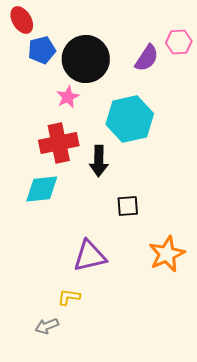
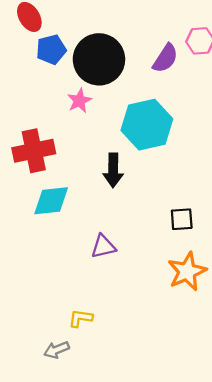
red cross: (59, 143) -> (34, 151), moved
black square: (128, 206) -> (182, 219), moved
purple triangle: (90, 256) -> (103, 246), moved, size x0.7

